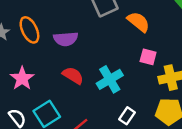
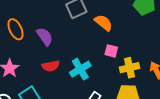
purple semicircle: (66, 39) -> (45, 36), turned -120
red semicircle: (73, 75) -> (51, 66), turned 138

